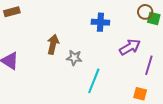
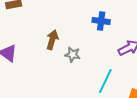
cyan line: (94, 81) -> (105, 81), moved

